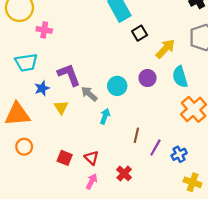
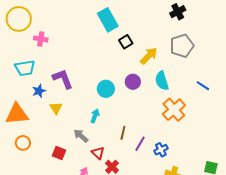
gray arrow: (89, 94) -> (81, 136), moved
red triangle: (92, 158) -> (98, 153), moved

